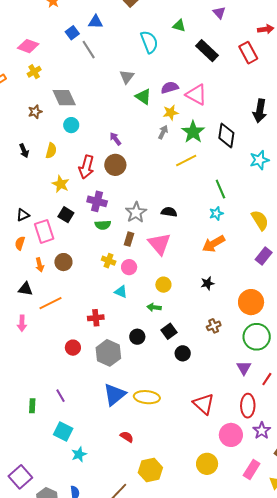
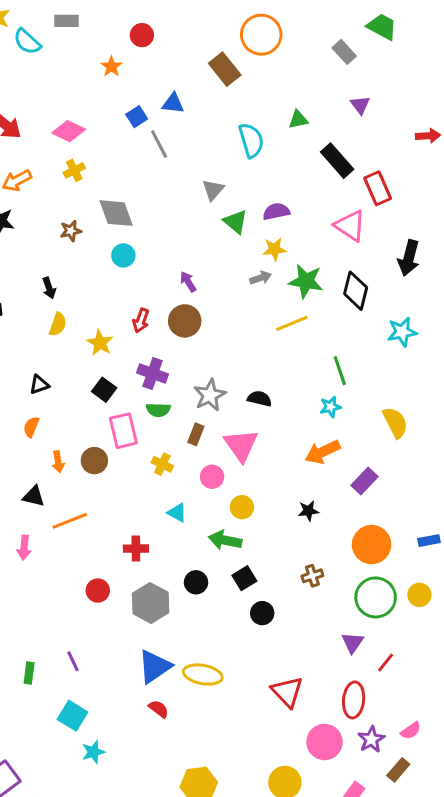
green triangle: (179, 26) -> (298, 120), turned -32
red rectangle: (248, 53) -> (378, 188), moved
pink triangle: (196, 95) -> (350, 226), moved
gray arrow: (163, 132) -> (261, 278), turned 40
green star: (193, 132) -> (306, 281), turned -30
yellow semicircle: (51, 151) -> (58, 324), moved
red arrow: (86, 167) -> (141, 321), size x0.7
pink rectangle: (44, 231) -> (123, 431), moved
purple rectangle: (264, 256) -> (365, 481), moved
pink circle: (129, 267) -> (212, 477), moved
green arrow: (154, 307) -> (225, 540), size x1.5
red semicircle: (127, 437) -> (159, 709), moved

